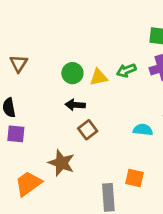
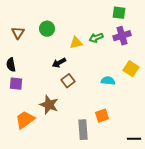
green circle: (72, 73) -> (47, 29), moved
black arrow: (75, 105) -> (59, 63), turned -32
orange square: (135, 178) -> (102, 116), turned -32

